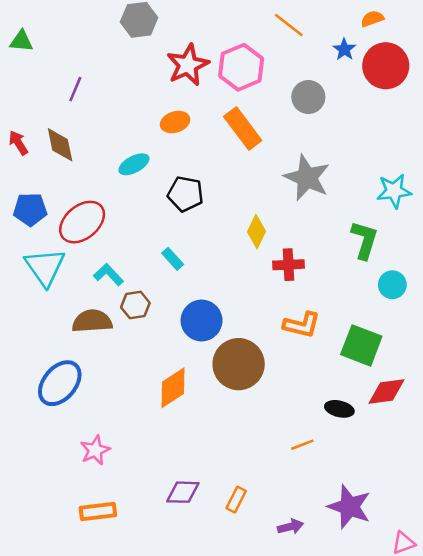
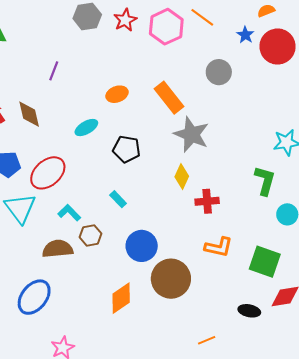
red star: (188, 65) -> (125, 20), moved, size x0.7
pink hexagon: (241, 67) -> (166, 27), moved
purple line: (75, 89) -> (54, 71), moved
gray star: (307, 178) -> (191, 134), moved
orange line: (302, 445) -> (207, 340), moved

